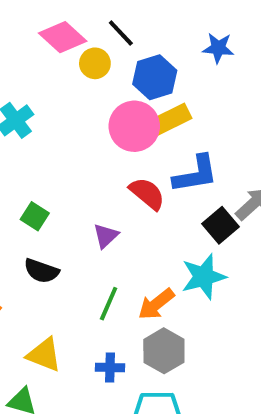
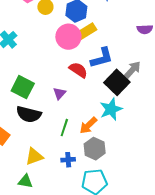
green square: (35, 216) -> (23, 87), size x1.6
black square: (220, 225) -> (117, 82), size x1.4
black semicircle: (41, 271) -> (29, 114), size x1.4
yellow triangle: (44, 355) -> (34, 157), turned -36

